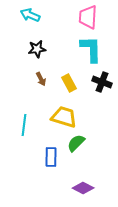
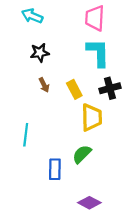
black cross: (102, 82) -> (110, 88), turned -36
yellow trapezoid: (64, 117) -> (92, 117), moved, turned 72

